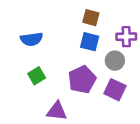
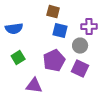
brown square: (91, 18) -> (53, 12), moved

